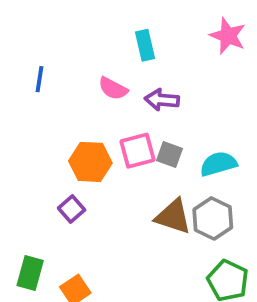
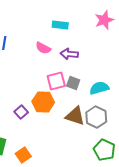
pink star: (228, 36) -> (104, 20), turned 30
cyan rectangle: (145, 45) -> (60, 25), turned -70
orange hexagon: (90, 162) -> (43, 102), moved

